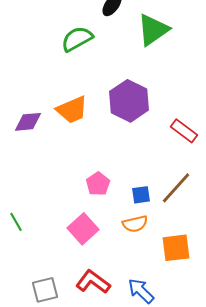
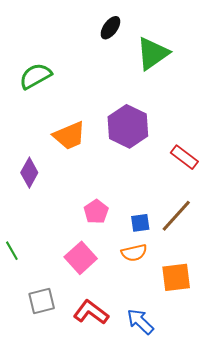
green semicircle: (77, 39) -> (35, 76), moved
purple diamond: (28, 122) -> (29, 173), moved, turned -56
gray square: (45, 290) -> (42, 301), moved

